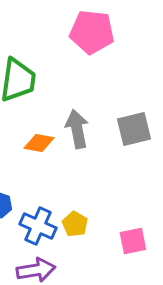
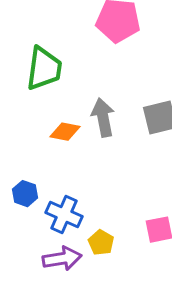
yellow pentagon: (75, 224) -> (101, 243), moved

